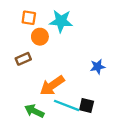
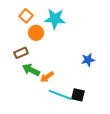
orange square: (29, 18) -> (26, 16), turned 32
orange arrow: (52, 85) -> (47, 77), size x0.6
green arrow: (34, 111) -> (31, 70), moved

